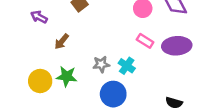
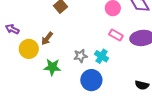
purple arrow: (39, 17) -> (12, 29), moved
yellow circle: (40, 81) -> (29, 49), moved

